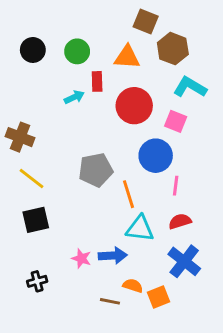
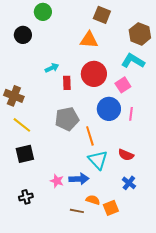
brown hexagon: (173, 49) -> (140, 34), moved
green circle: (77, 51) -> (43, 12), moved
red rectangle: (97, 81) -> (67, 83), moved
pink square: (176, 121) -> (123, 85), turned 35
pink line: (176, 186) -> (131, 114), moved
red semicircle: (180, 221) -> (126, 155), turned -140
cyan triangle: (140, 228) -> (98, 160), turned 40
blue cross: (184, 261) -> (129, 183), size x0.6

